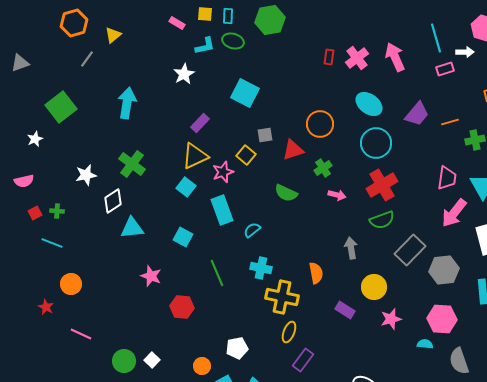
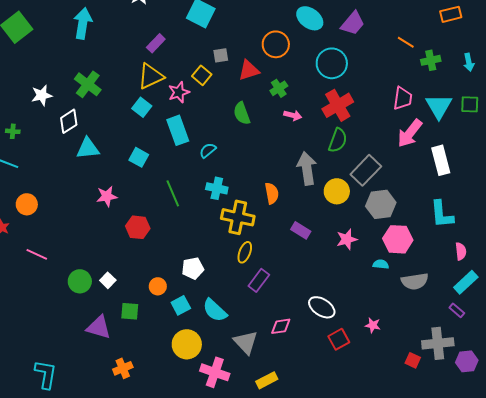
cyan ellipse: (369, 104) -> (310, 18), moved
purple trapezoid: (417, 114) -> (353, 23), moved
orange line: (450, 122) -> (406, 42), turned 48
green semicircle: (286, 193) -> (242, 113), turned 45
green semicircle: (382, 220) -> (338, 140), turned -50
gray arrow: (351, 248) -> (307, 168), size x1.5
gray hexagon: (444, 270) -> (381, 204), moved
pink star: (151, 276) -> (107, 196), turned -30
yellow circle: (374, 287) -> (337, 191), moved
gray semicircle: (459, 361) -> (415, 281), turned -80

